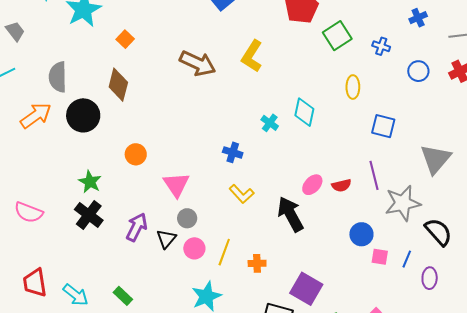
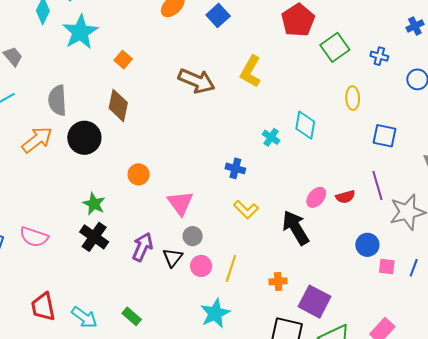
orange cross: (257, 263) -> (278, 281), moved

